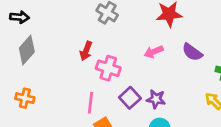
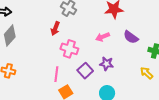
red arrow: (86, 51) -> (55, 28), moved
purple star: (156, 99) -> (107, 64), moved

